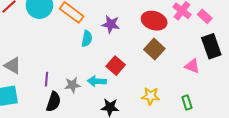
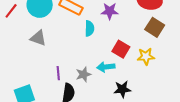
gray triangle: (13, 66) -> (38, 38), moved
yellow star: (151, 96) -> (146, 56), moved

